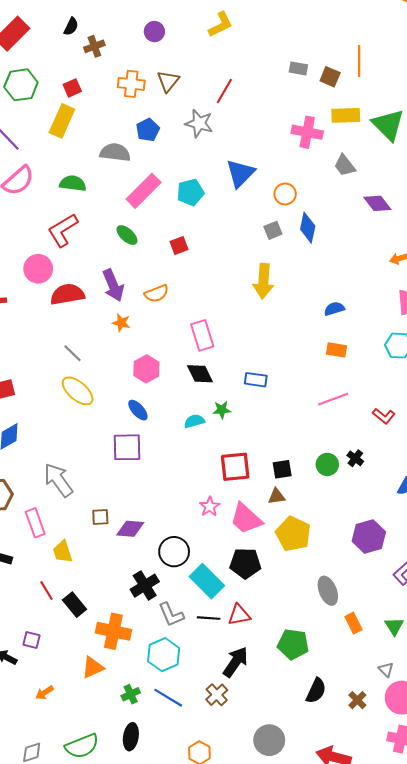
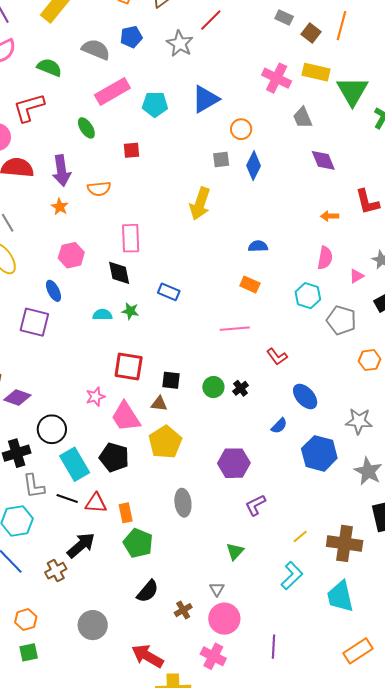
orange rectangle: (353, 623) -> (126, 513), moved

